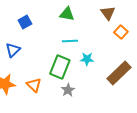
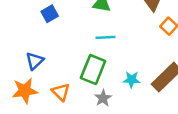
blue triangle: (13, 50) -> (35, 61), moved
cyan star: (87, 59) -> (132, 80), moved

